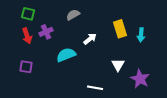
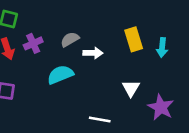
gray semicircle: (73, 15) -> (70, 39), moved
white arrow: (90, 39) -> (93, 53), turned 40

